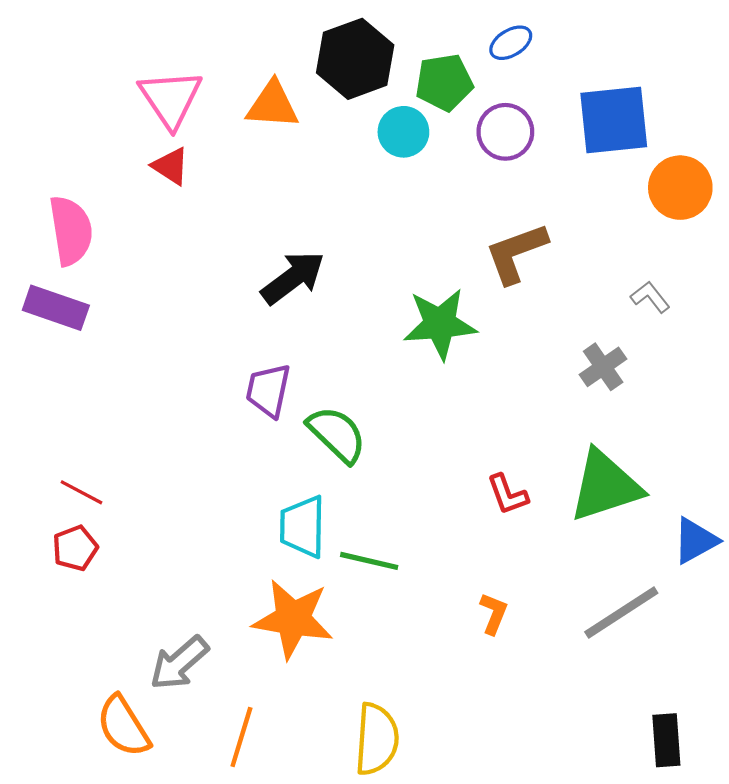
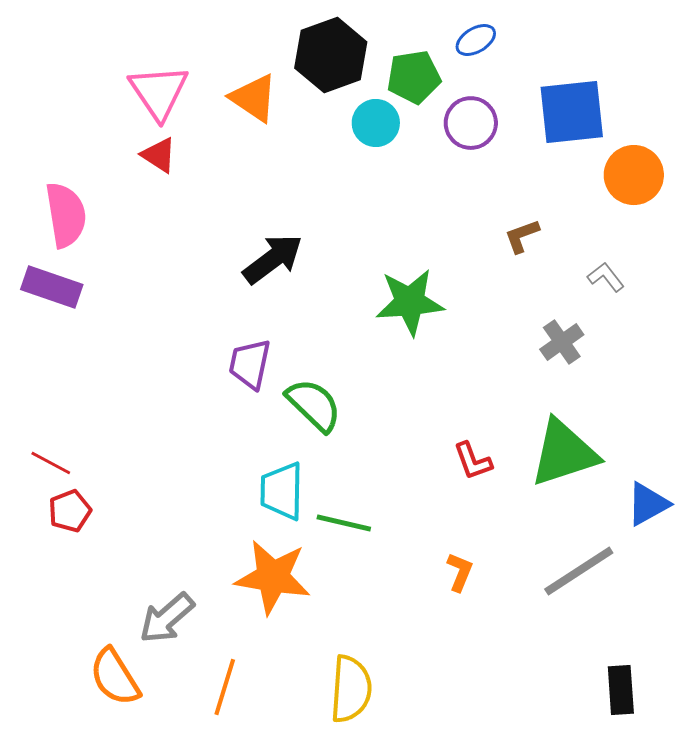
orange triangle: (273, 105) -> (254, 98), turned 30
brown L-shape: (516, 253) -> (522, 236), moved, size x0.6
red line: (82, 492) -> (51, 463), moved

